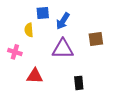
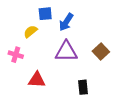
yellow semicircle: (29, 30) -> (30, 32), turned 56
brown square: (96, 39) -> (101, 51), moved, turned -35

